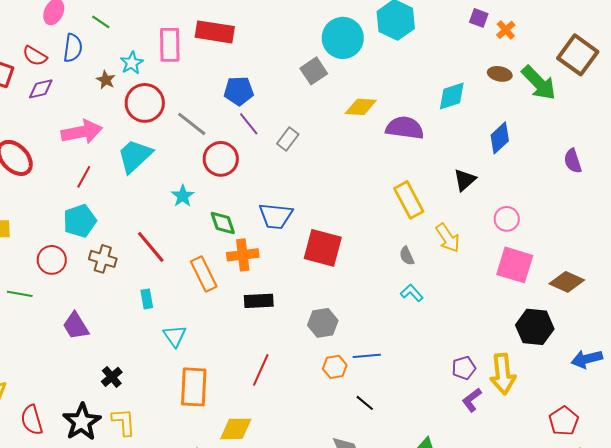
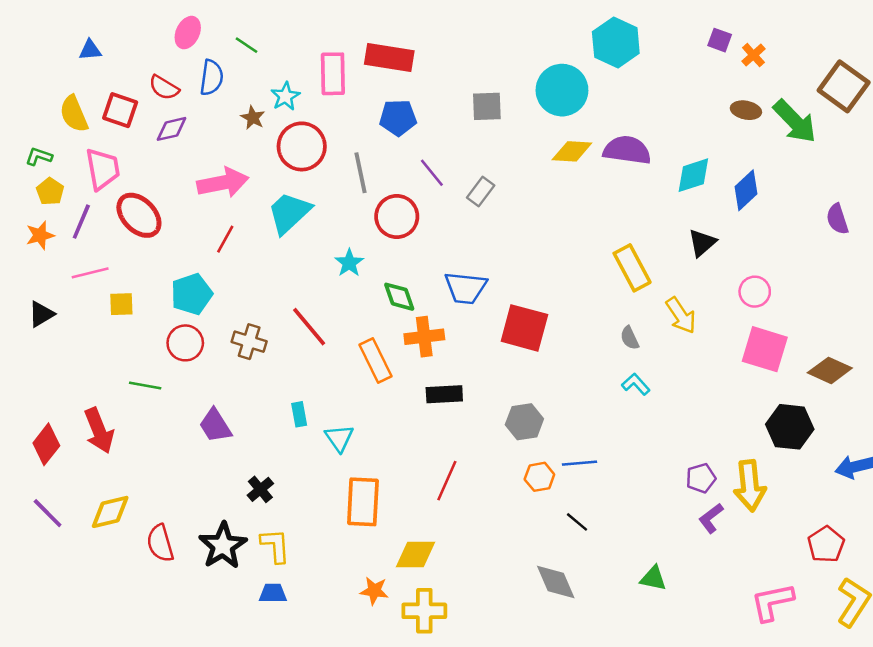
cyan circle: (343, 38) -> (562, 90), moved
gray square: (314, 71) -> (487, 106), moved, turned 32
blue pentagon: (239, 91) -> (398, 118), moved
cyan diamond: (452, 96) -> (693, 175), moved
gray line: (192, 124) -> (360, 173), turned 40
purple semicircle: (405, 128) -> (627, 150), moved
cyan pentagon: (80, 221) -> (191, 294), moved
cyan rectangle: (147, 299) -> (299, 414), moved

